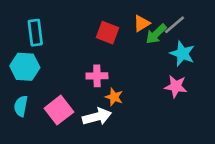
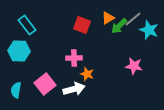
cyan rectangle: (35, 33) -> (27, 25), turned -30
cyan star: (182, 54) -> (149, 30), moved
cyan semicircle: (21, 106) -> (16, 90), moved

